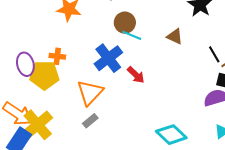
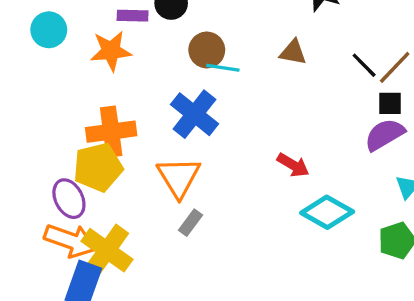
orange cross: (57, 56) -> (111, 132), size x1.8
purple ellipse: (25, 64) -> (69, 199), moved
red arrow: (136, 75) -> (293, 165), moved

